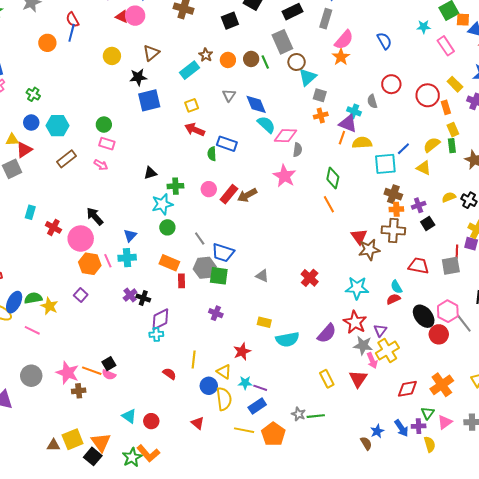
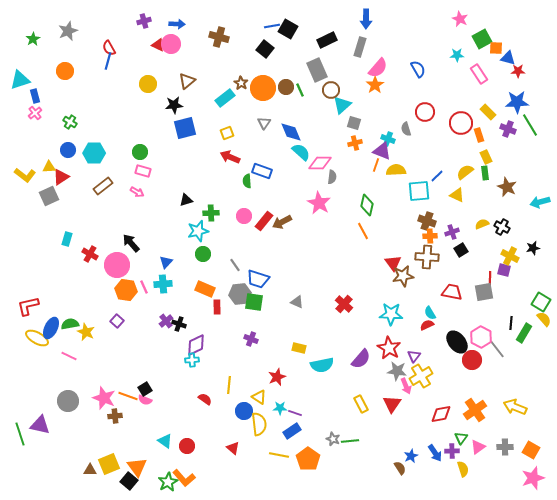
black square: (230, 21) -> (265, 49), turned -30
orange circle: (47, 43) -> (65, 71), moved
orange circle: (228, 60) -> (263, 88), size x1.6

